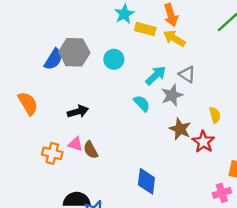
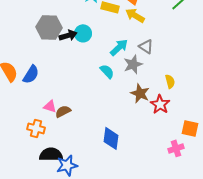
blue semicircle: (53, 59) -> (31, 74), moved
black arrow: (78, 112) -> (68, 35), moved
brown semicircle: (91, 150) -> (63, 111), turned 91
orange cross: (52, 153) -> (36, 128), moved

